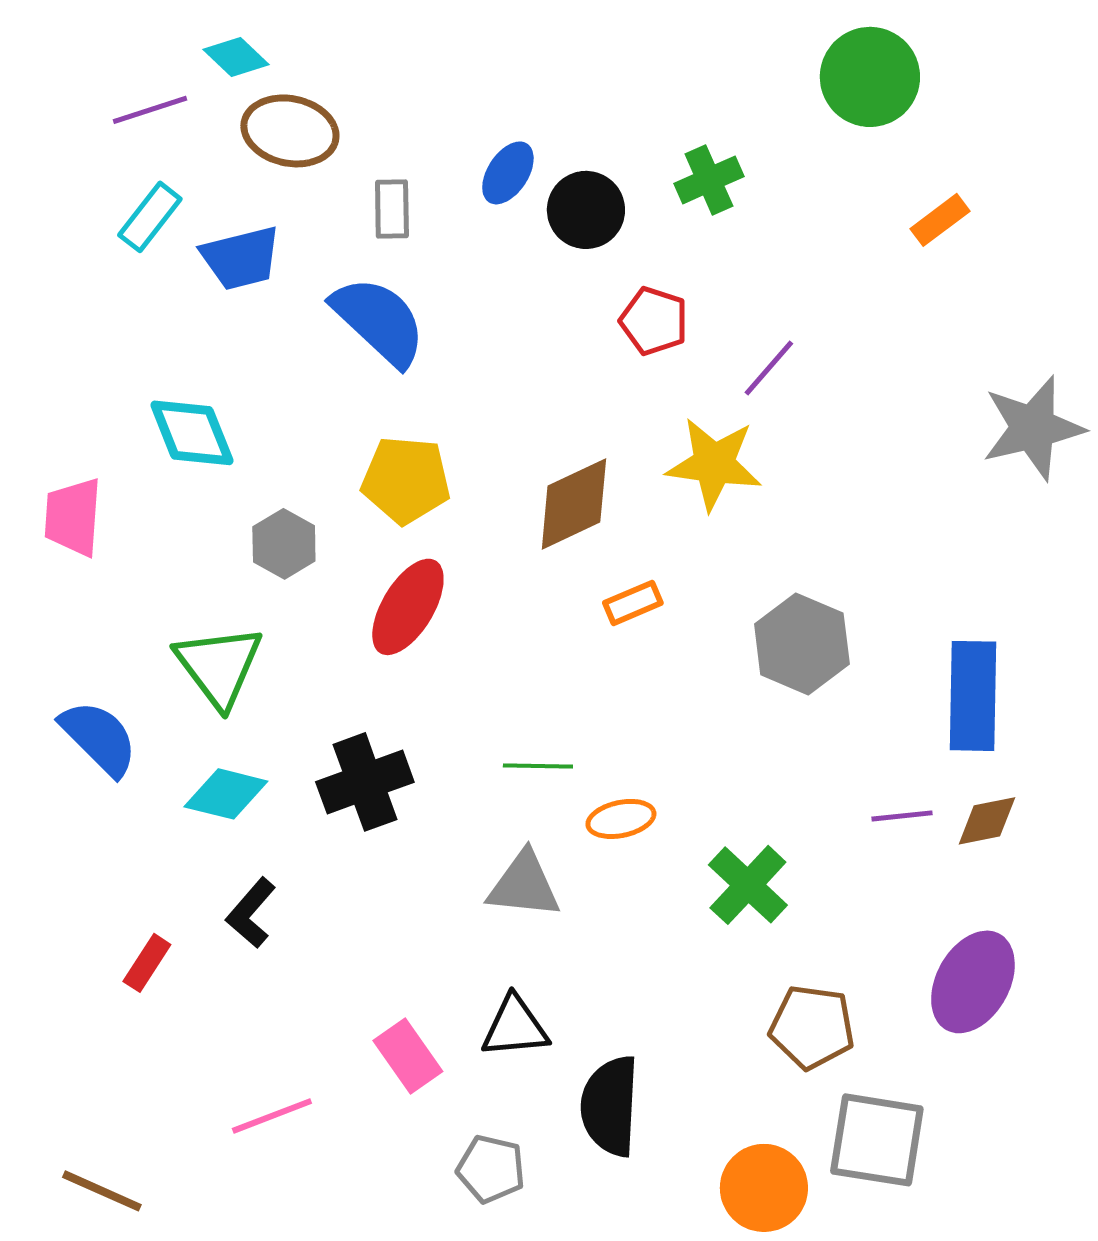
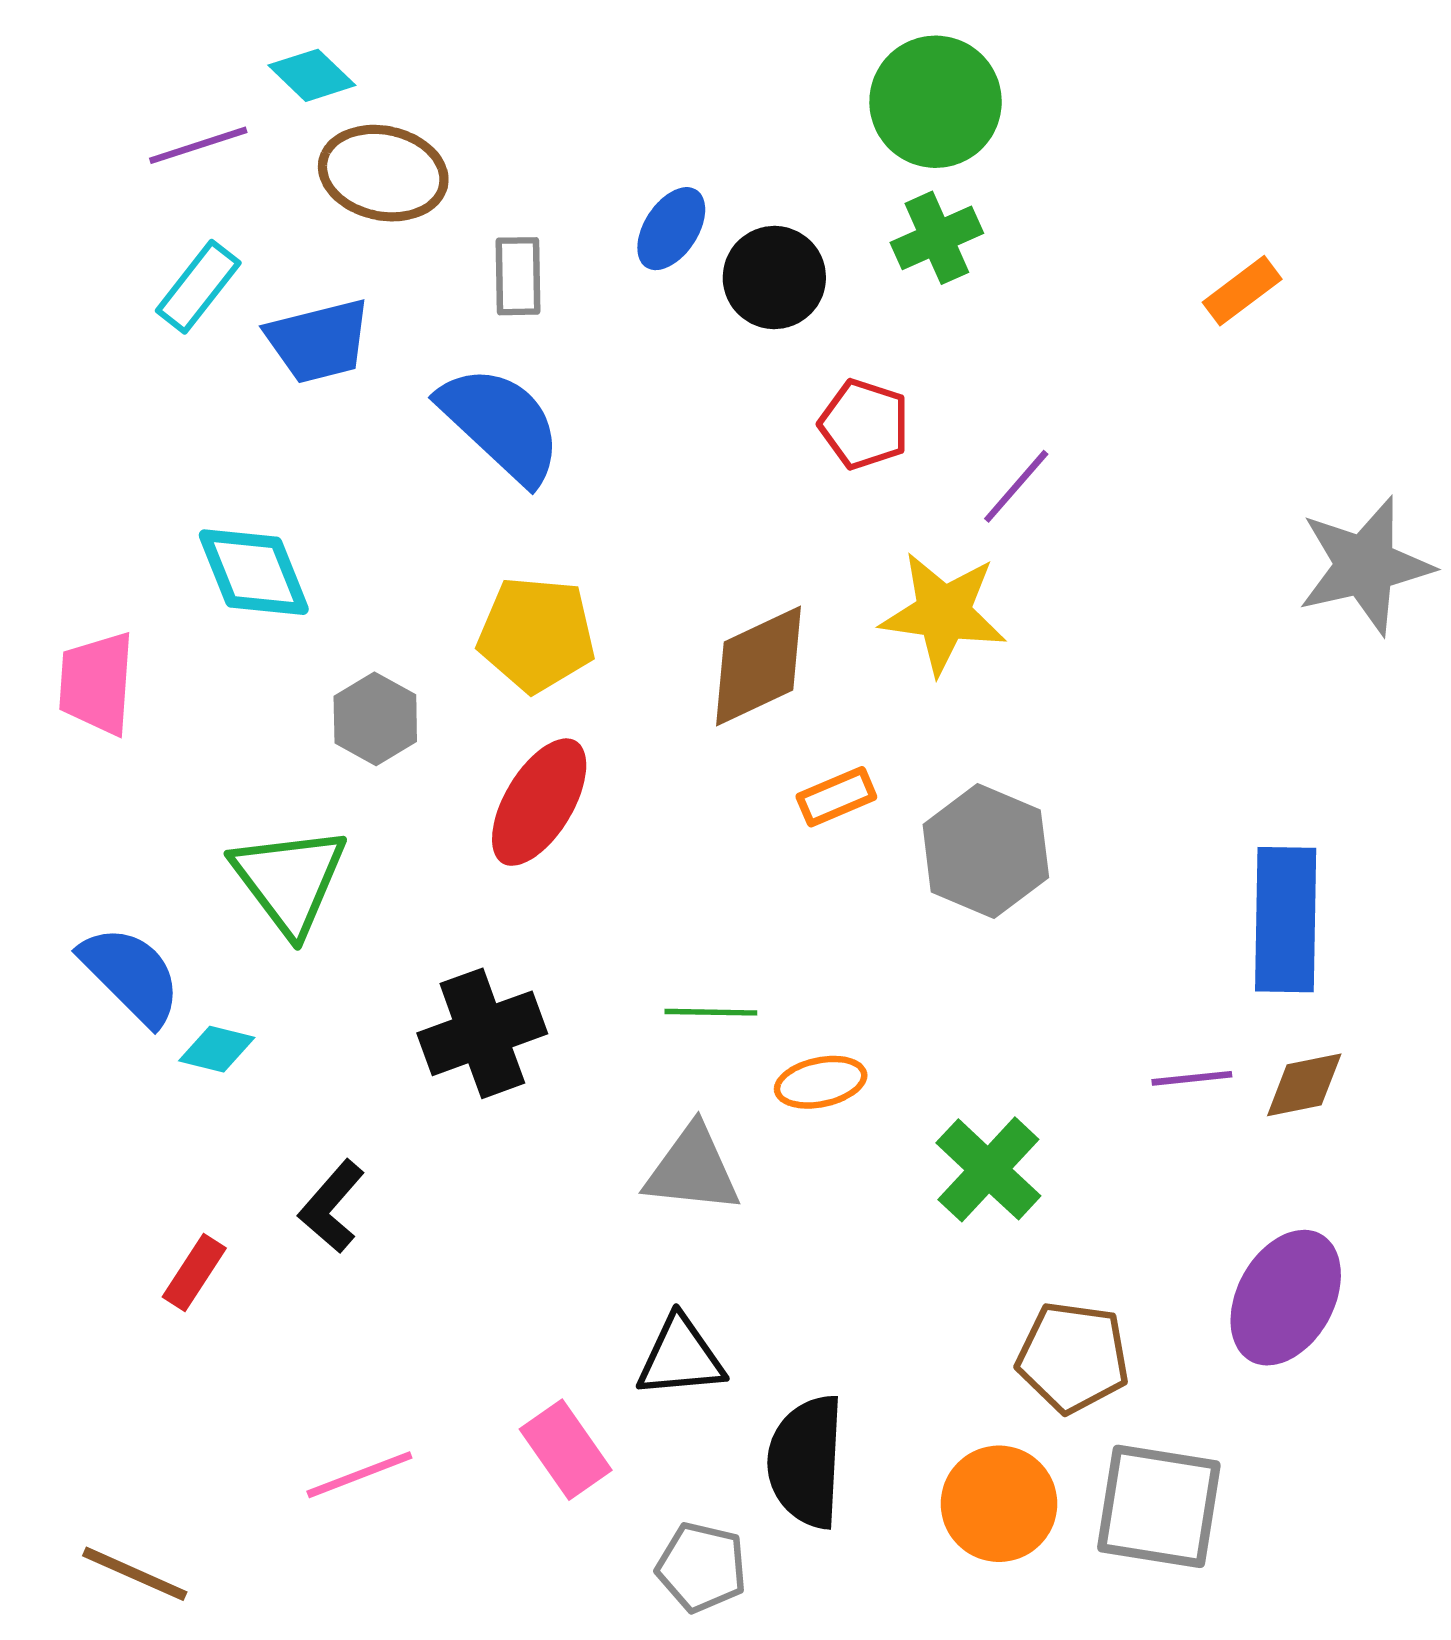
green circle: (870, 77) -> (936, 102), moved
gray hexagon: (802, 644) -> (986, 851), moved
cyan diamond: (226, 794) -> (217, 1049), moved, size x0.7
pink rectangle: (408, 1056) -> (566, 1450), moved
gray pentagon: (491, 1169) -> (702, 1567), moved
orange circle: (764, 1188) -> (999, 1504), moved

